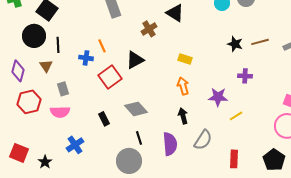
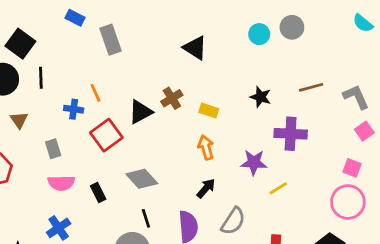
brown cross: (149, 29) -> (172, 98), moved
black star: (235, 44) -> (261, 97), moved
black line: (58, 45) -> (41, 78), moved
purple cross: (245, 76) -> (291, 134), size x1.6
gray rectangle: (63, 89) -> (53, 149), moved
pink semicircle: (60, 112) -> (61, 183), moved
black arrow: (183, 116) -> (206, 188), turned 56

